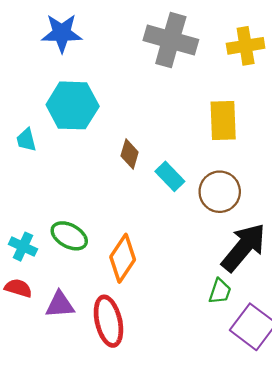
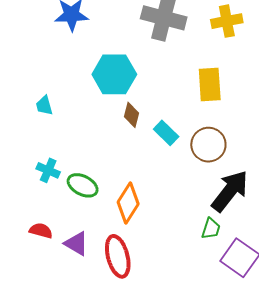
cyan hexagon: (73, 105) -> (114, 74), moved
cyan cross: (23, 247) -> (48, 170), moved
purple triangle: (60, 305) -> (76, 244), turned 36

